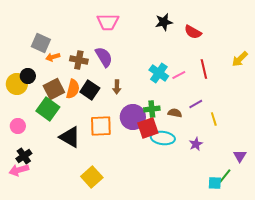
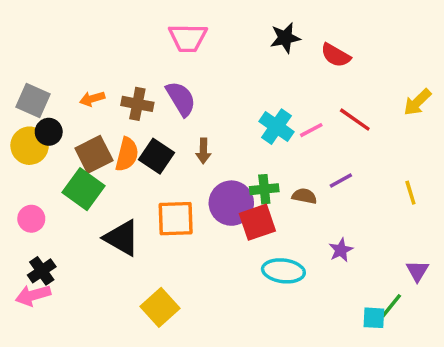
gray square: (41, 43) -> (33, 100), moved
red line: (204, 69) -> (355, 120), turned -42
yellow line: (214, 119) -> (410, 193), moved
cyan ellipse: (163, 138) -> (283, 271), moved

